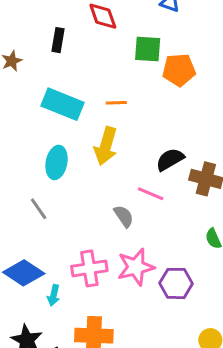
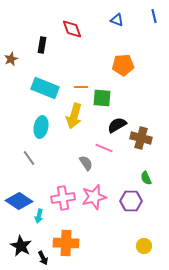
green square: (148, 49) -> (102, 98), moved
purple hexagon: (176, 283) -> (131, 201), moved

